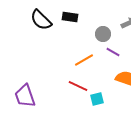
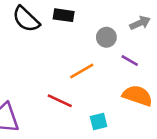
purple line: (113, 52) -> (130, 61), moved
red line: (78, 86) -> (60, 101), moved

